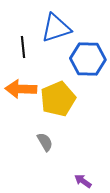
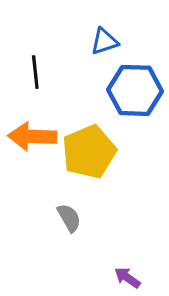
blue triangle: (56, 28) -> (104, 41), moved, size x0.6

